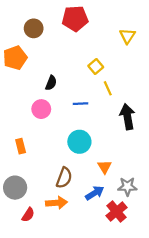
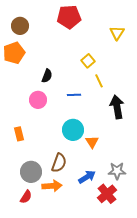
brown circle: (34, 28) -> (20, 26), moved
orange triangle: (104, 167) -> (92, 142), moved
gray circle: (15, 188) -> (31, 172), moved

